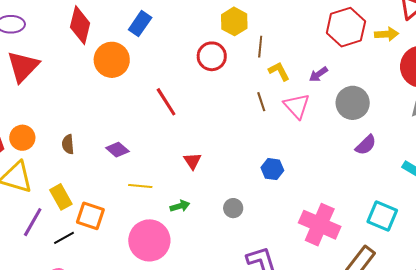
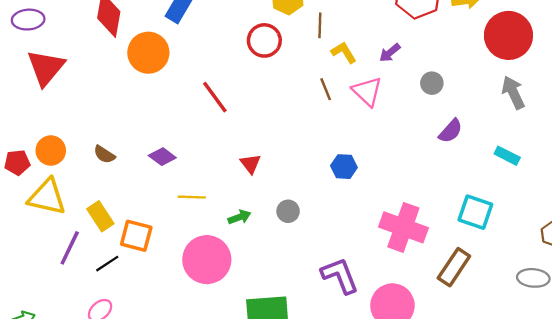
gray circle: (353, 103) -> (432, 83), size x0.6
brown semicircle: (68, 144) -> (104, 154), turned -48
gray circle: (233, 208) -> (288, 211), moved

